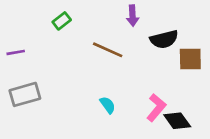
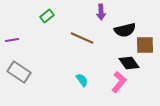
gray rectangle: (25, 94) -> (19, 72), turned 50
black diamond: (177, 121) -> (129, 63), moved

